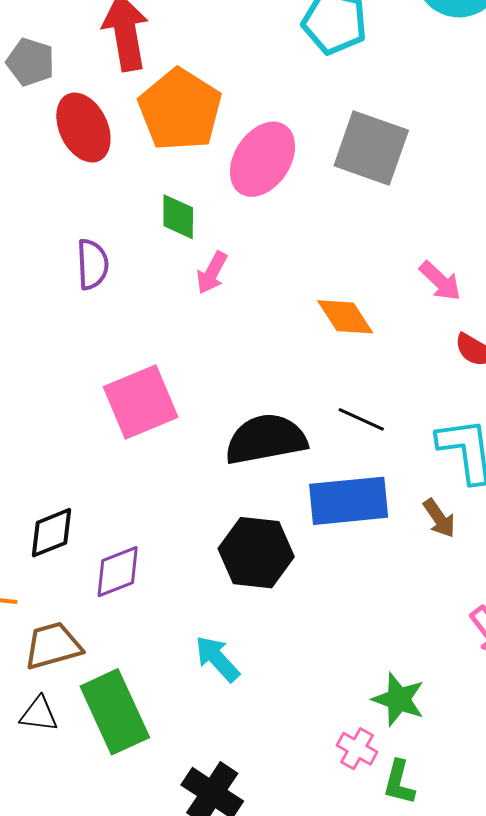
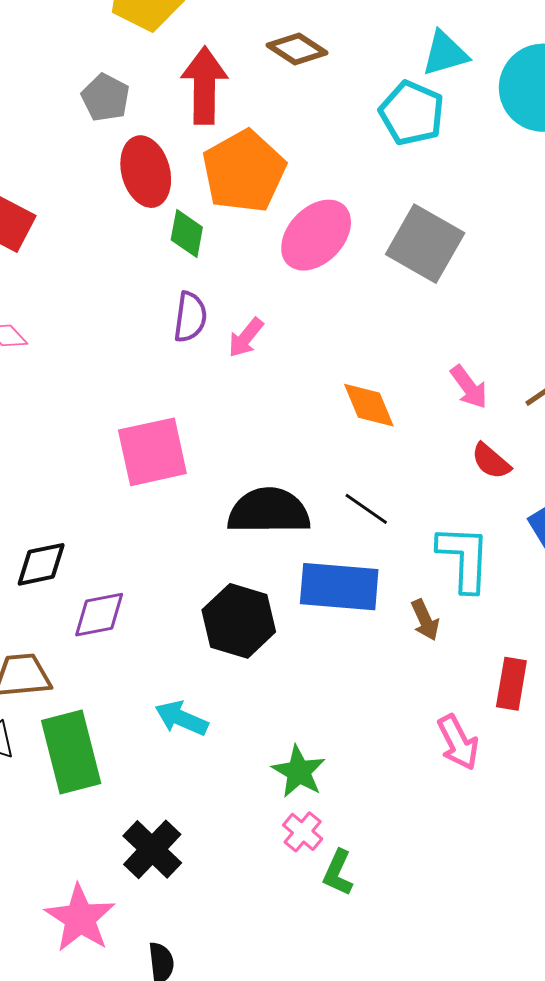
green diamond: (178, 217) -> (187, 234), moved
purple semicircle: (93, 264) -> (190, 317), moved
cyan arrow: (217, 659) -> (181, 718), turned -34
green star: (399, 699) -> (299, 772), moved

